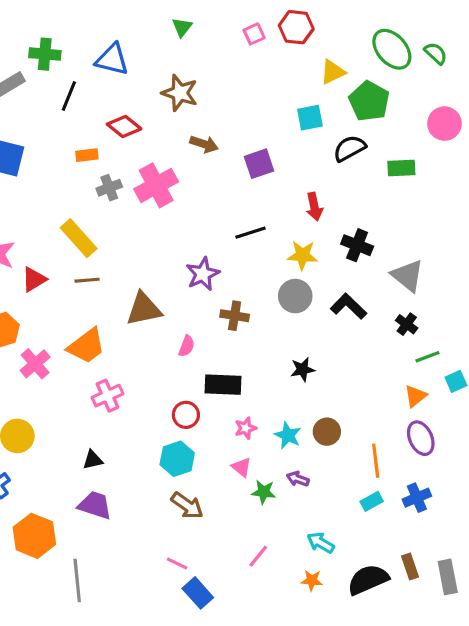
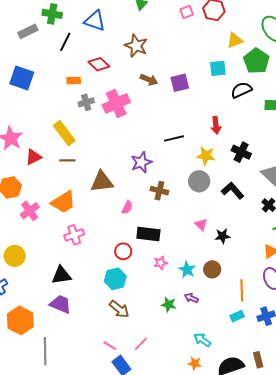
purple square: (259, 164) -> (180, 83), moved
black star: (303, 369) -> (222, 236), moved
black triangle: (93, 460) -> (61, 275), size x1.5
pink triangle: (241, 467) -> (201, 225), moved
pink line: (258, 556) -> (141, 344), moved

